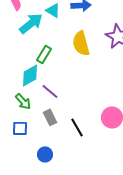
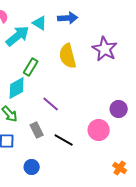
purple line: (50, 91) -> (51, 104), moved
black line: (77, 127) -> (64, 140), turned -30

